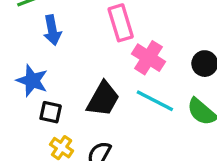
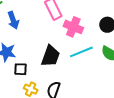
cyan line: (155, 101) -> (81, 52), turned -40

